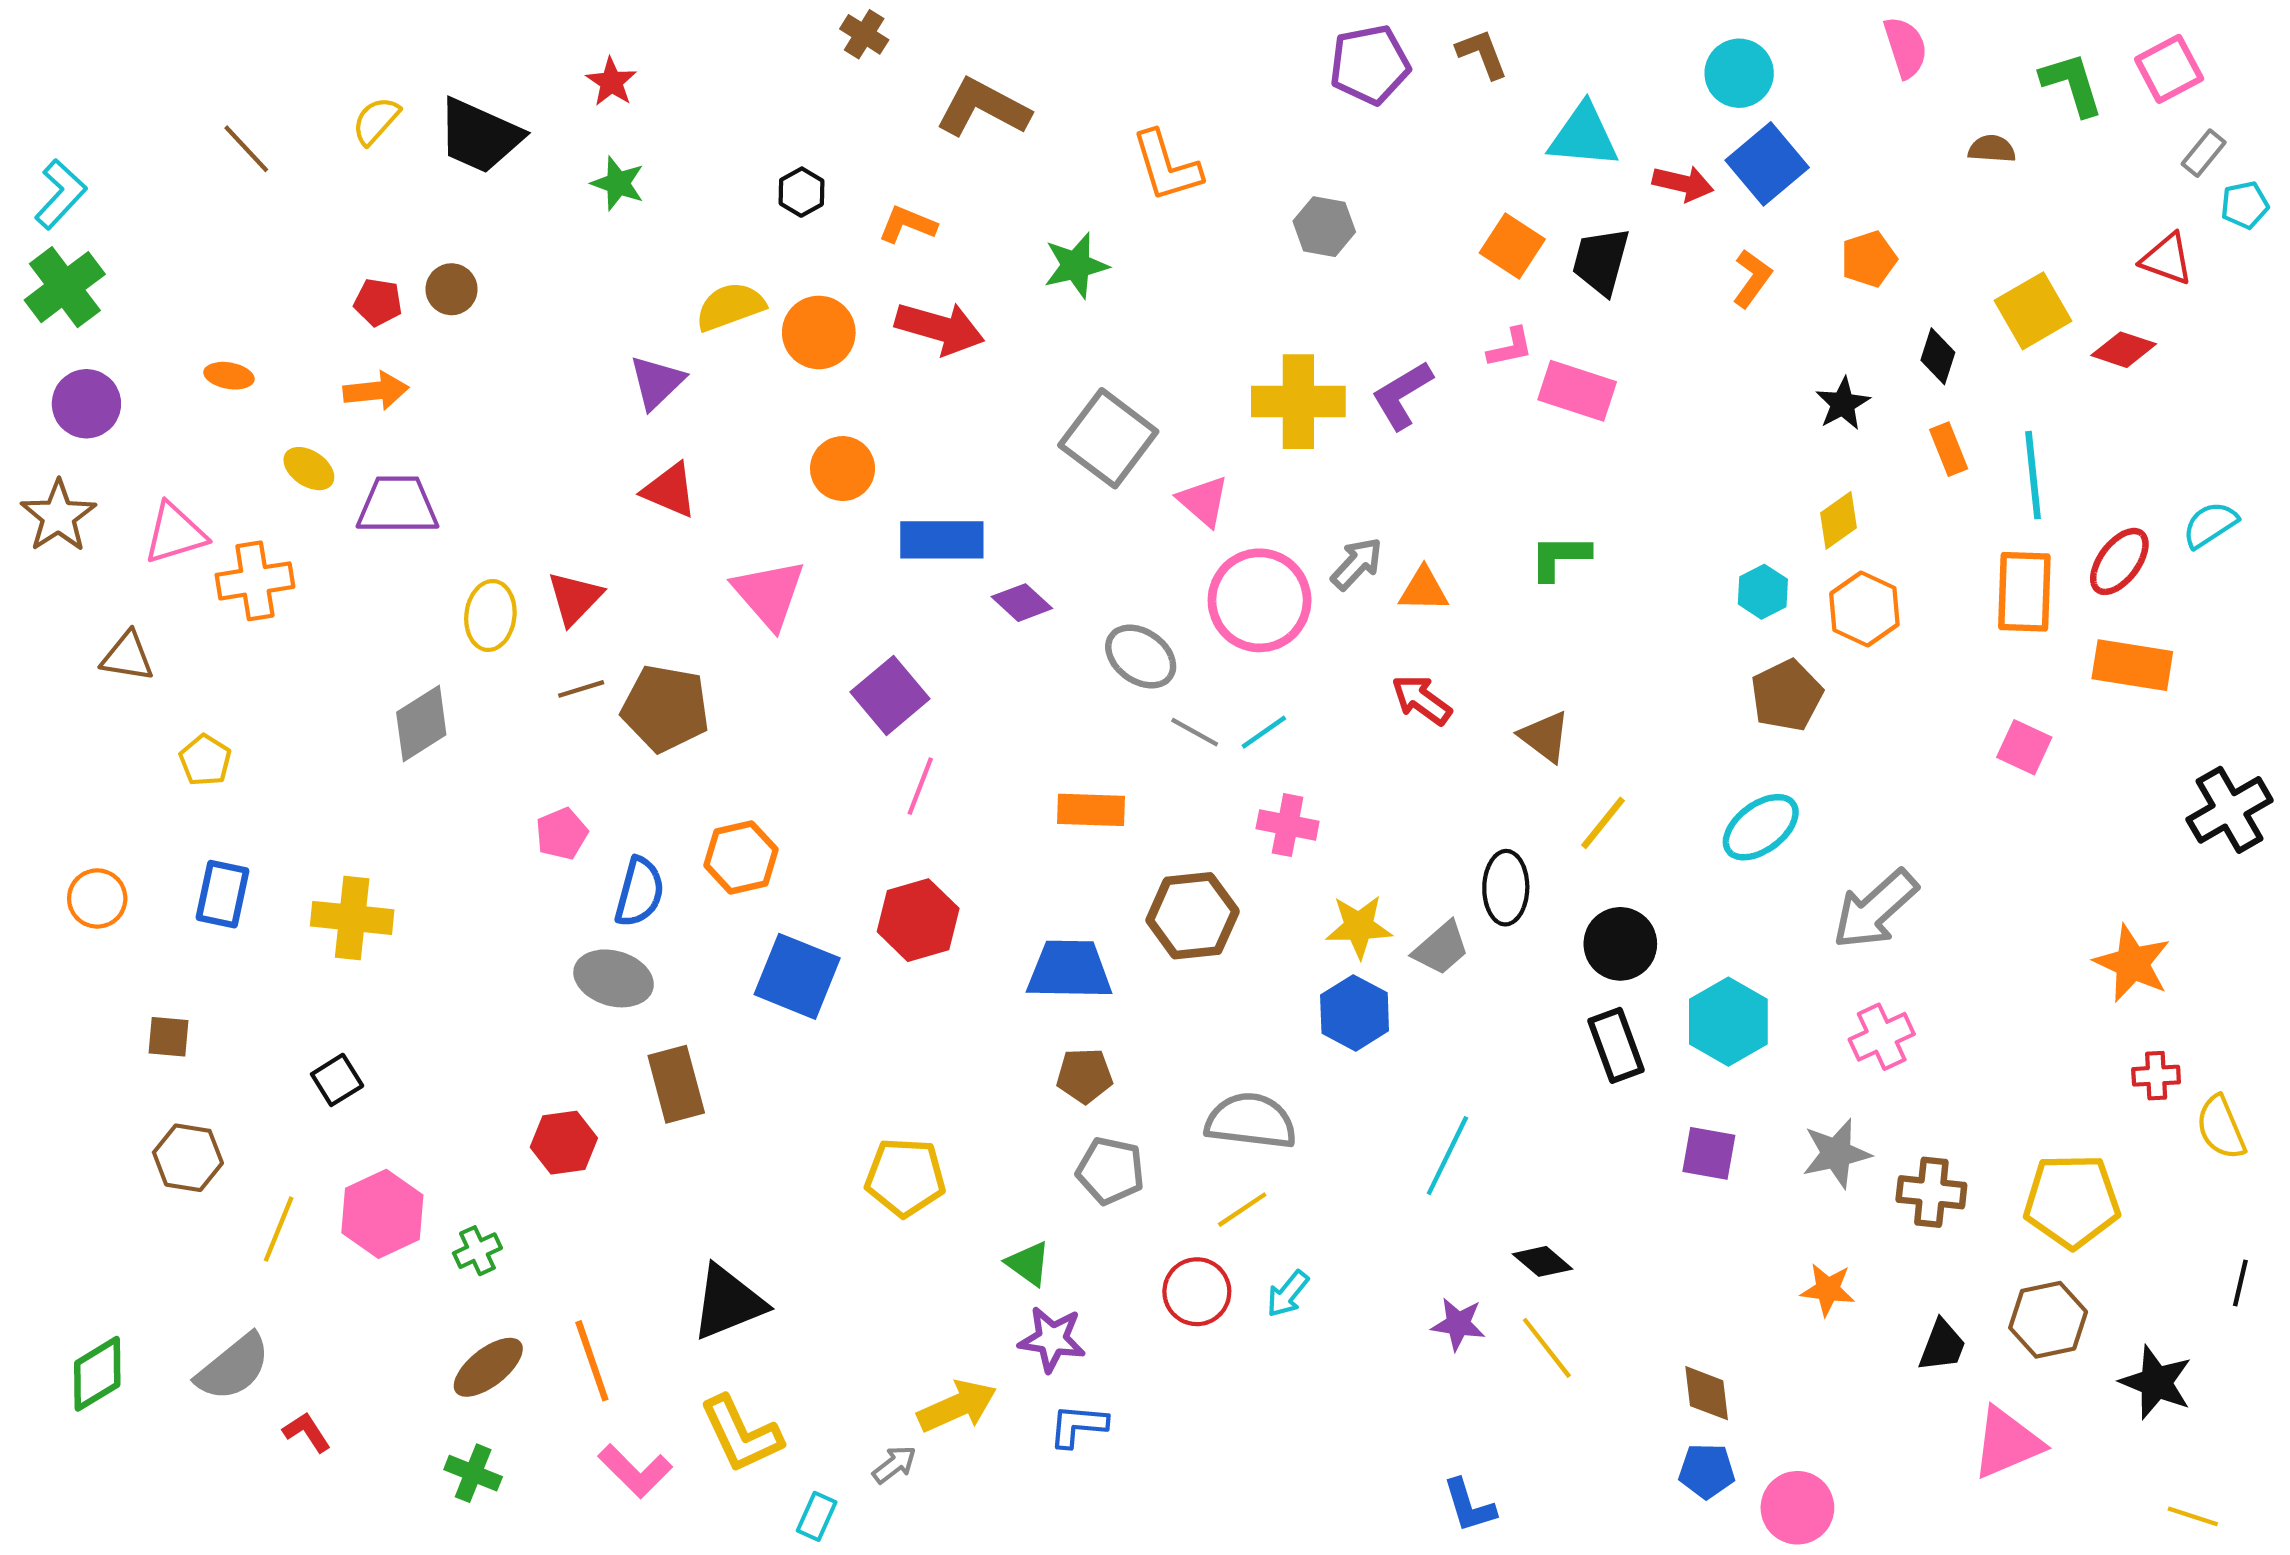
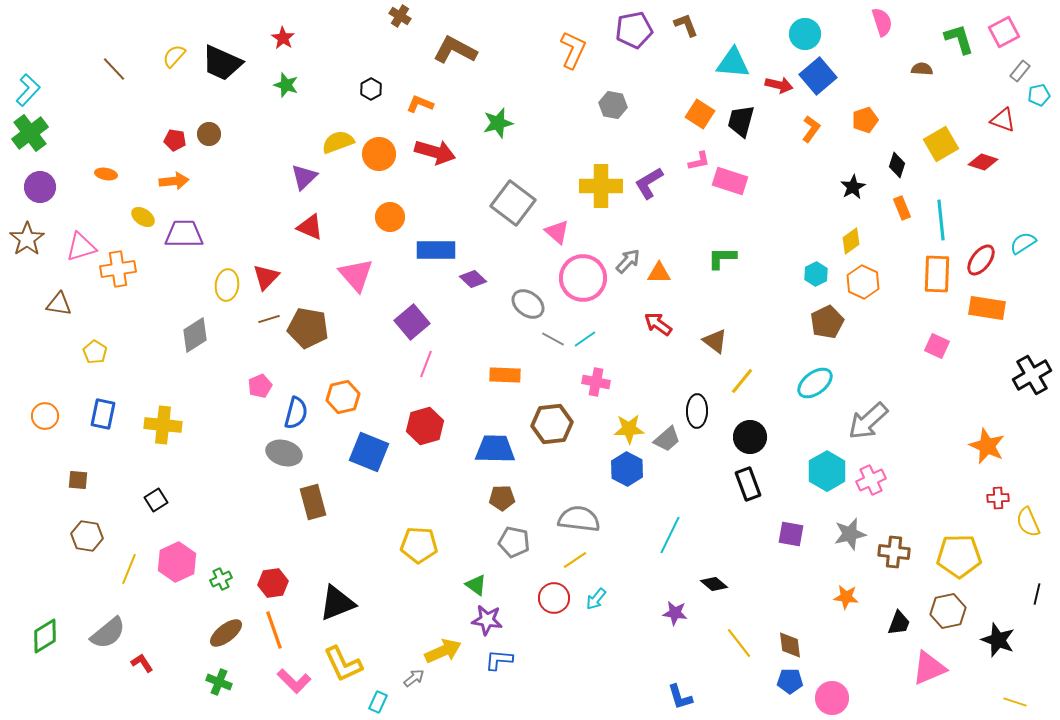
orange L-shape: (1167, 166) -> (573, 50), moved, turned -138
cyan hexagon: (1728, 1022) -> (827, 471), moved
red hexagon: (564, 1143) -> (273, 583), moved
yellow line: (1547, 1348) -> (739, 643), moved

